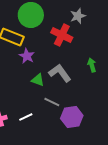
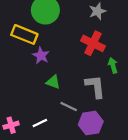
red cross: (62, 35) -> (93, 43), moved
gray L-shape: (60, 73) -> (95, 86), moved, turned 30

